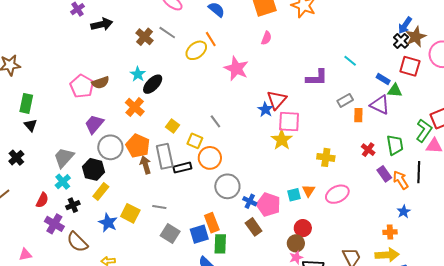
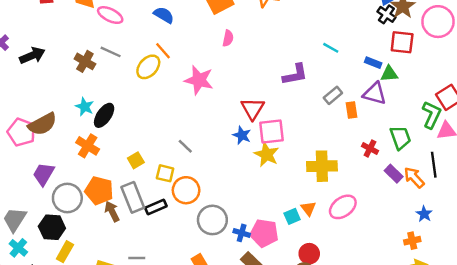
brown semicircle: (100, 83) -> (43, 124), size x1.4
blue star: (265, 109) -> (242, 135), moved
yellow square: (173, 126) -> (136, 160), turned 32
yellow cross: (326, 157) -> (322, 166), size x1.4

